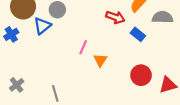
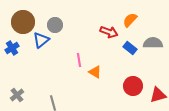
gray semicircle: (162, 17) -> (153, 43), moved
pink line: (83, 47) -> (79, 60), turned -32
orange triangle: (100, 60) -> (95, 72), turned -32

